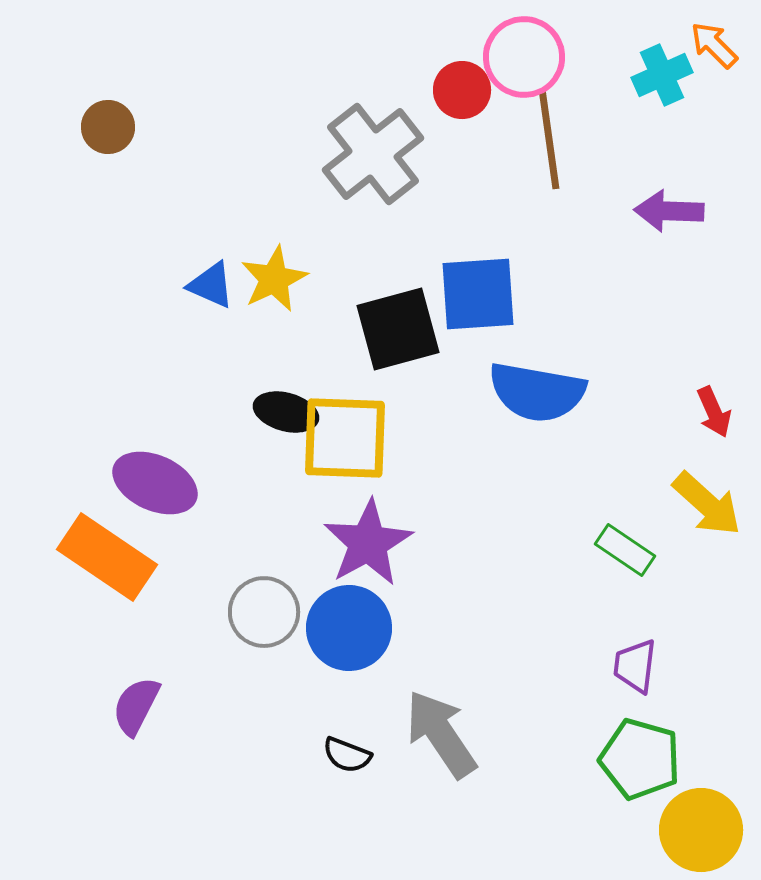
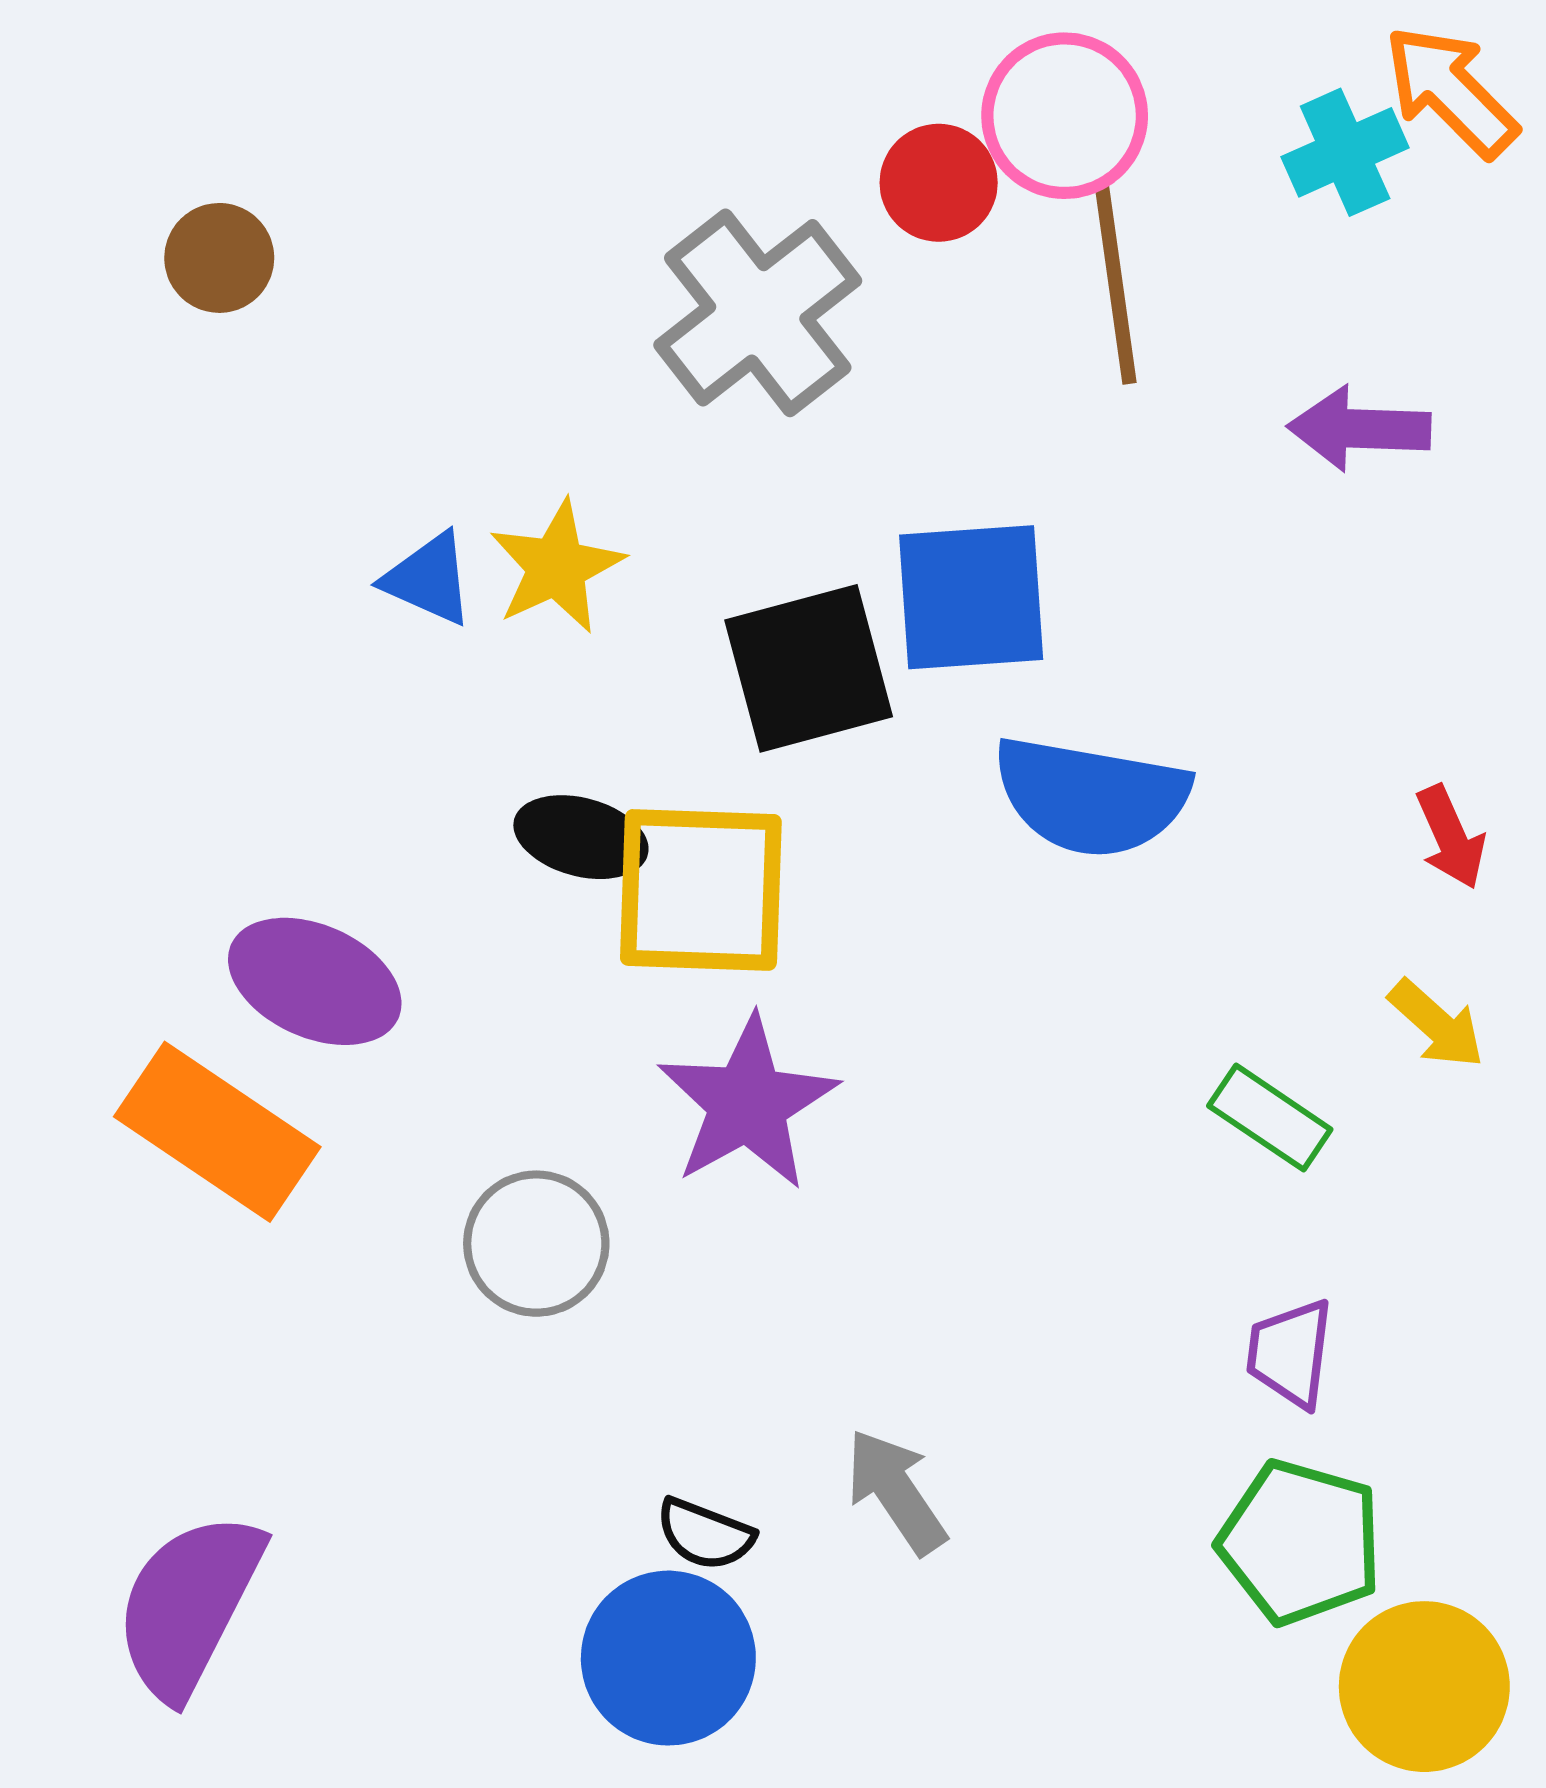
orange arrow: (714, 45) -> (1451, 91), size x1.4
yellow arrow: (707, 504) -> (1436, 1024), size x0.7
blue circle: (349, 628) -> (668, 1658), moved
purple semicircle: (136, 706) -> (189, 1605), moved, size x1.6
gray arrow: (441, 734) -> (896, 1491), size x0.7

